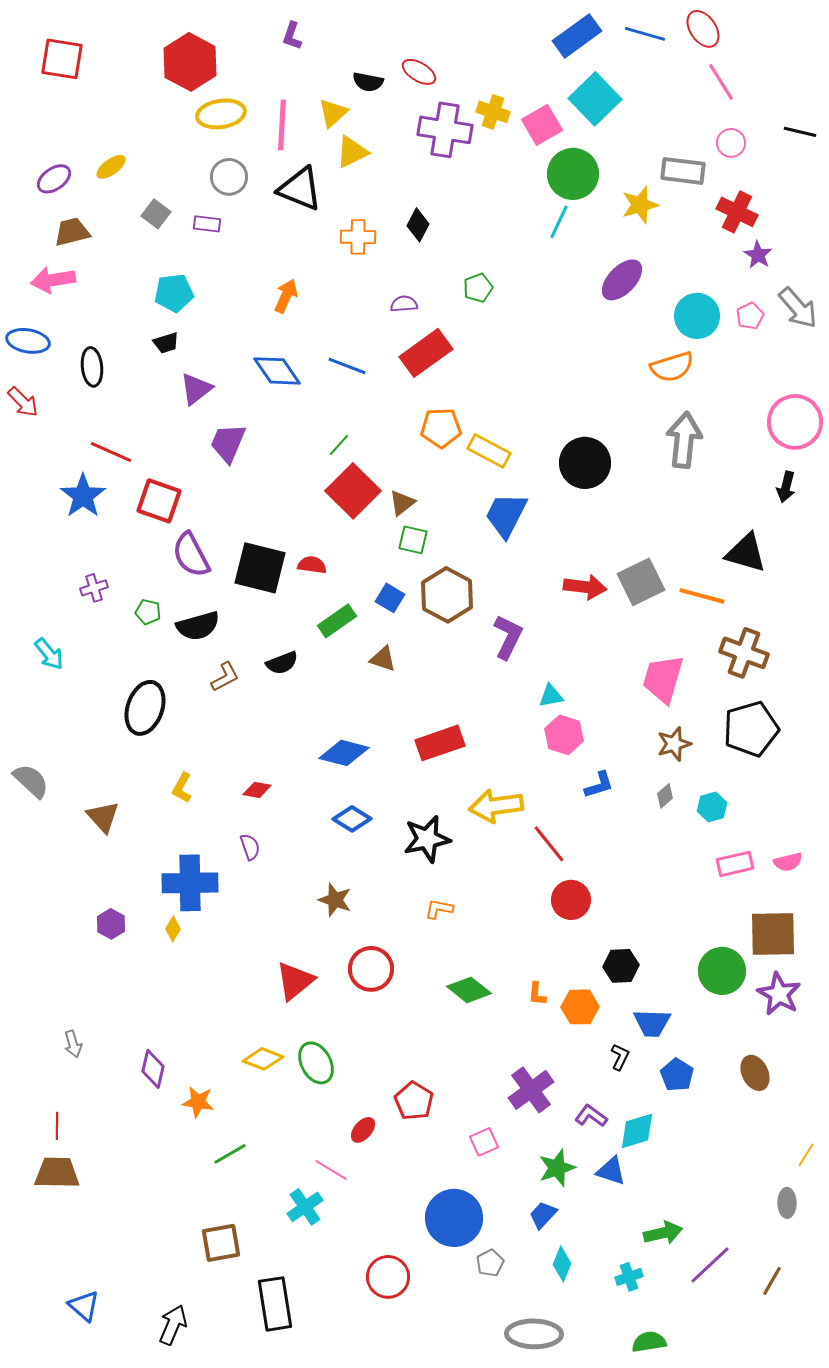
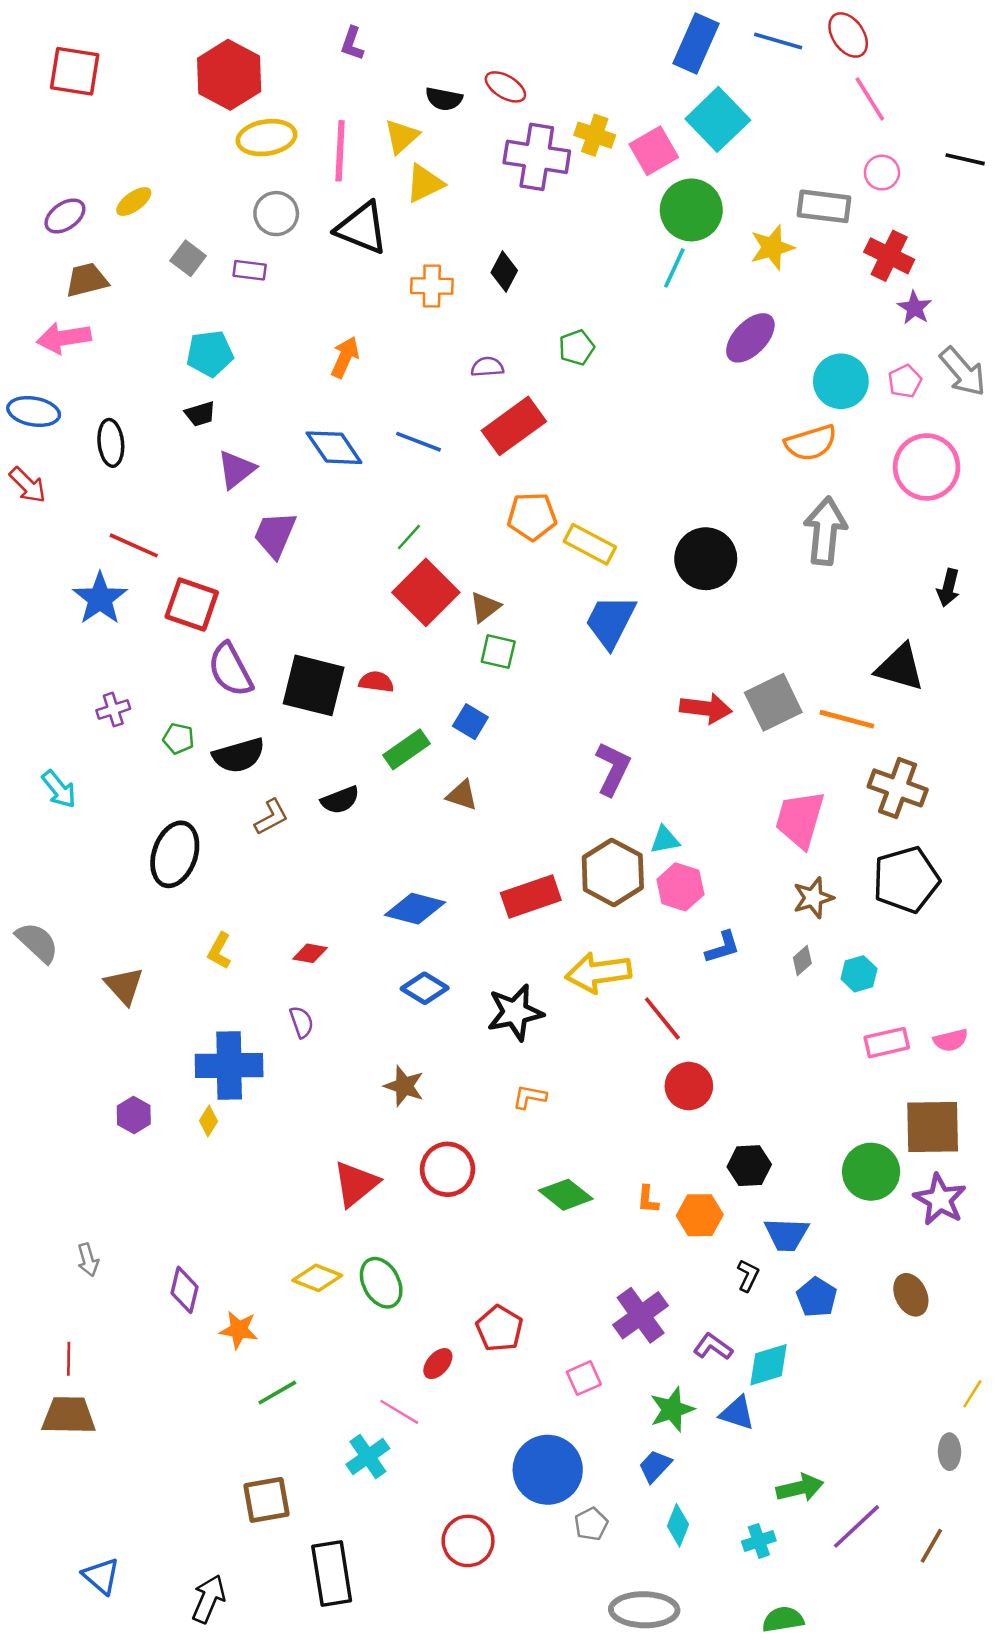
blue rectangle: (577, 36) -> (696, 43), turned -30
pink circle: (795, 422) -> (927, 467), moved
brown hexagon: (447, 595) -> (613, 872), moved

